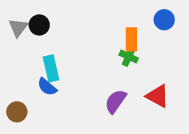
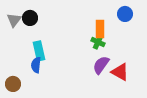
blue semicircle: (47, 87) -> (36, 65), turned 56
purple semicircle: (116, 101) -> (101, 65), moved

